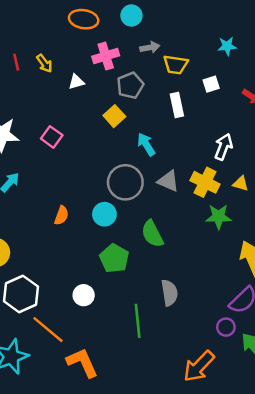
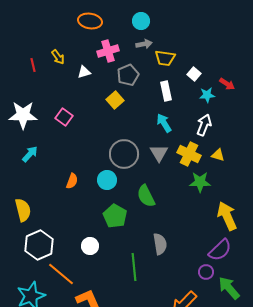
cyan circle: (131, 15) -> (141, 21), moved
cyan star: (227, 46) -> (207, 95), moved
red line: (16, 62) -> (33, 65), moved
white square: (211, 84) -> (194, 74), turned -32
cyan arrow: (146, 144) -> (164, 123), moved
gray triangle: (168, 181) -> (159, 153), turned 36

